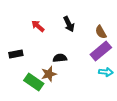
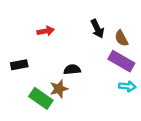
black arrow: (69, 24) -> (97, 29), moved
red arrow: (38, 26) -> (46, 31), turned 128
purple rectangle: (101, 51) -> (121, 61), turned 70

